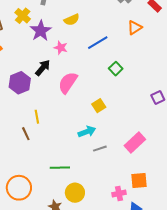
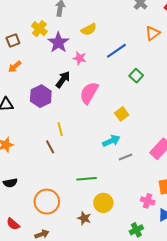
pink cross: (119, 194) -> (148, 201), turned 32

